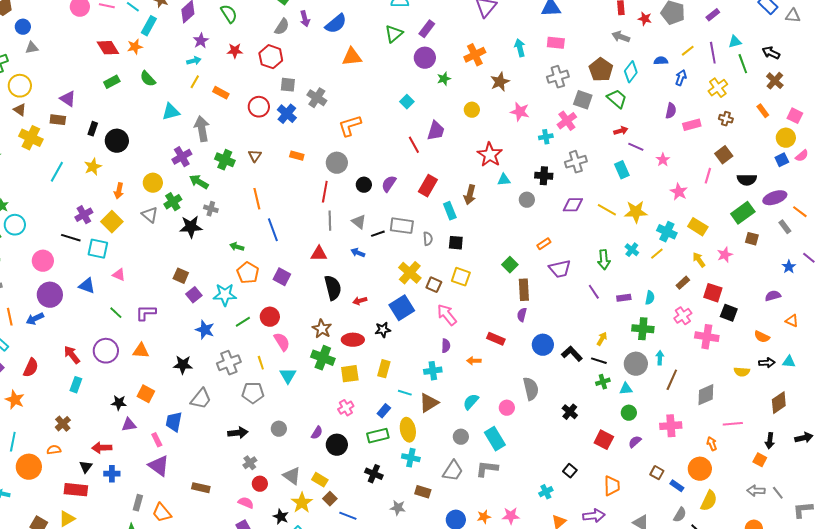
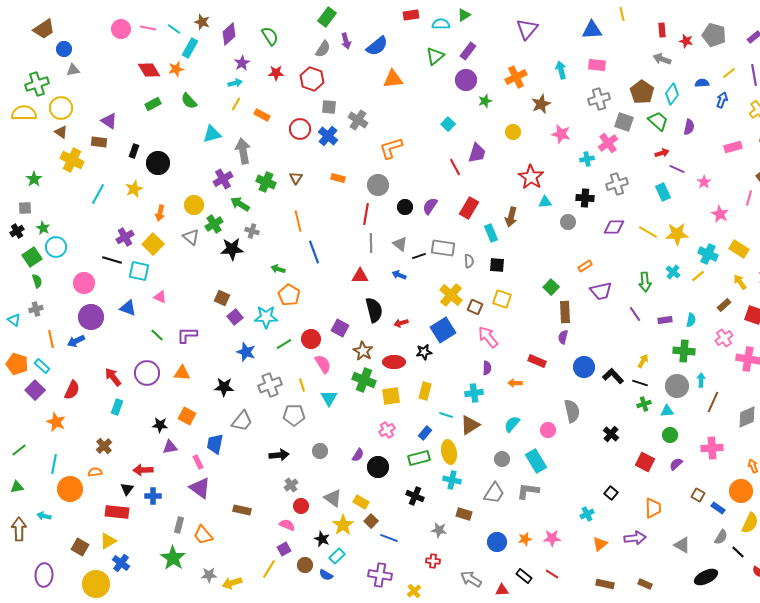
purple semicircle: (671, 111) -> (689, 127), moved
purple square: (282, 277) -> (340, 328), moved

